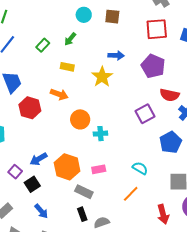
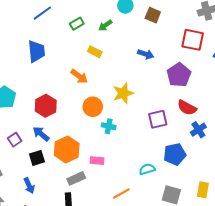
yellow star: (102, 77) -> (123, 93), moved
red hexagon: (30, 108) -> (46, 106), moved
blue arrow: (39, 159) -> (41, 134), turned 54
cyan semicircle: (140, 168) -> (147, 169), moved, turned -63
black square: (32, 184) -> (37, 158), moved
gray rectangle: (84, 192) -> (76, 178), turned -66

